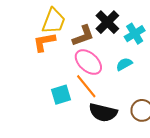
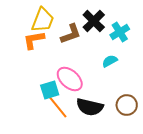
pink ellipse: (88, 62) -> (70, 79), moved
orange line: (86, 86) -> (58, 107), moved

